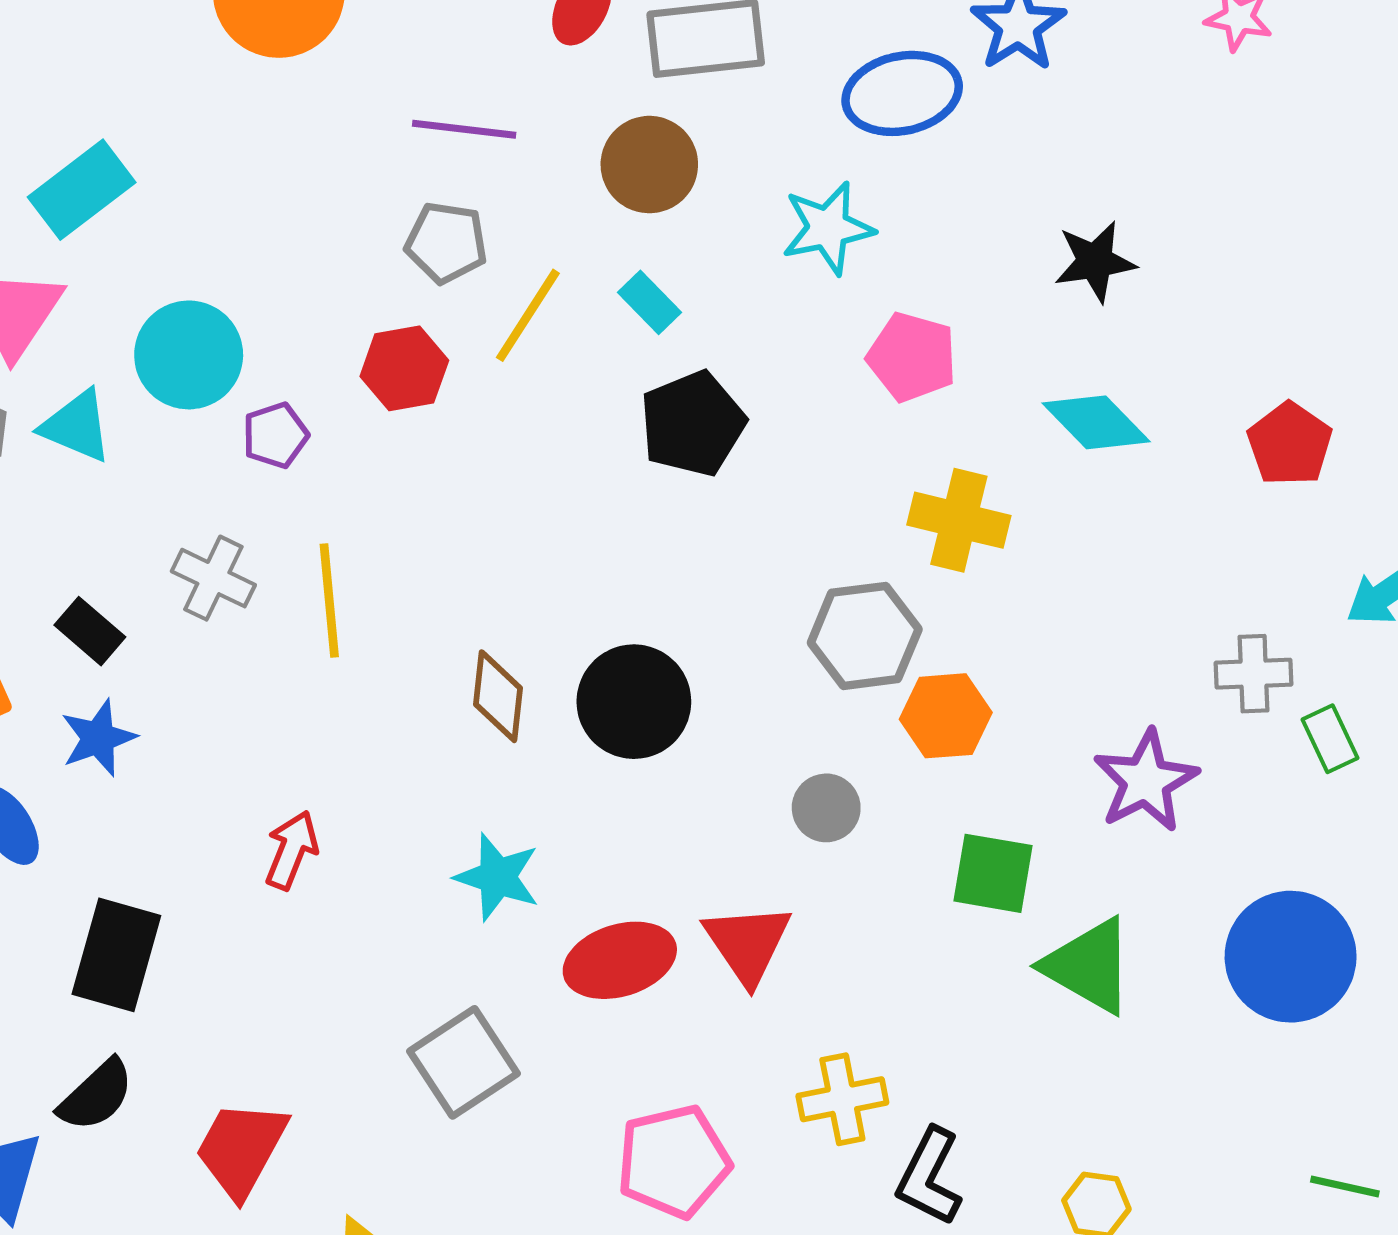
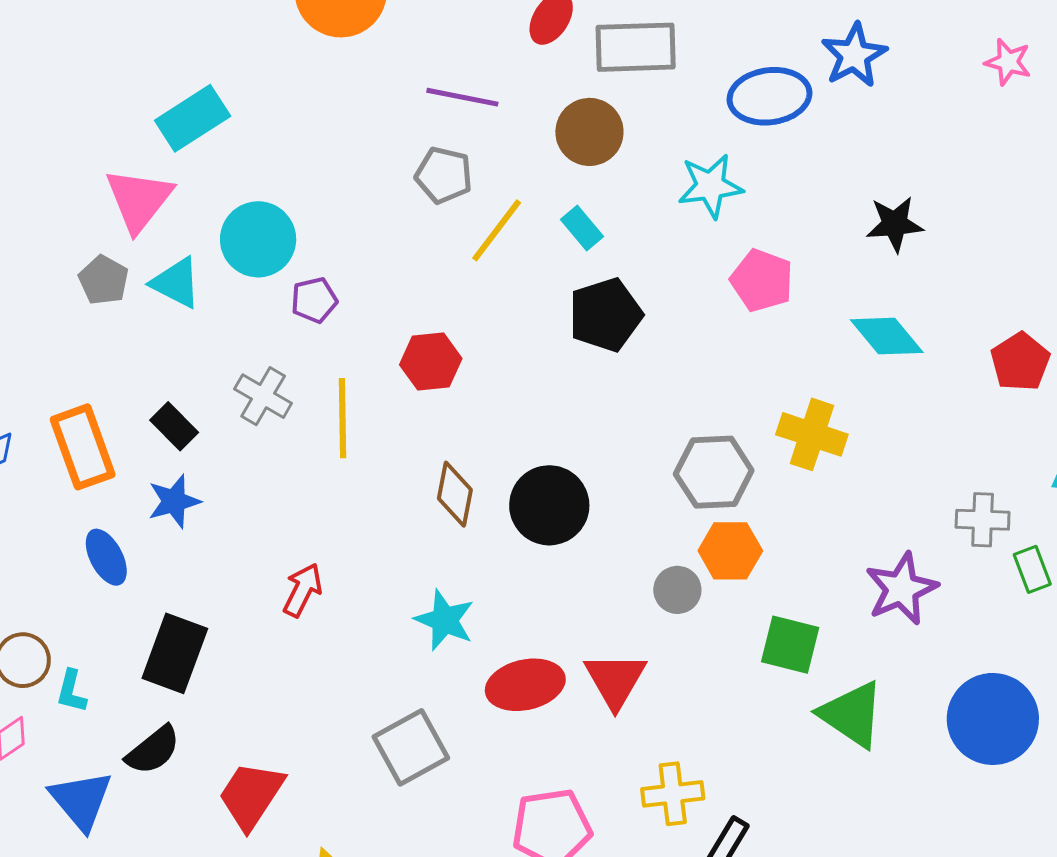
red hexagon: (404, 368) -> (431, 362), moved
yellow cross: (959, 520) -> (812, 434), moved
orange hexagon: (946, 716) -> (730, 551), moved

